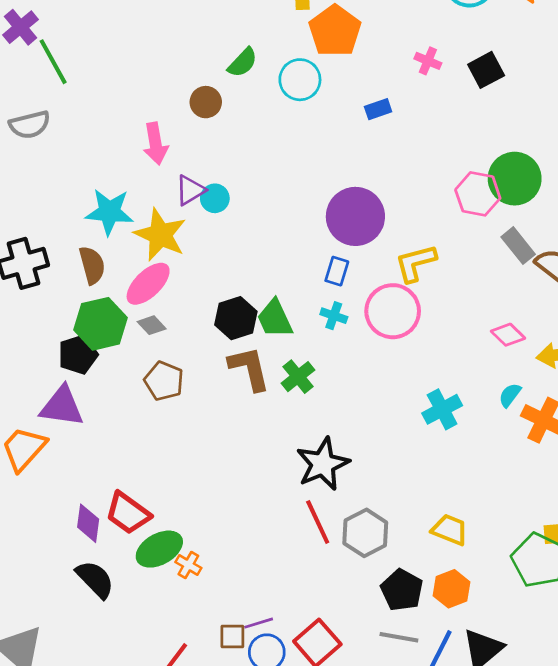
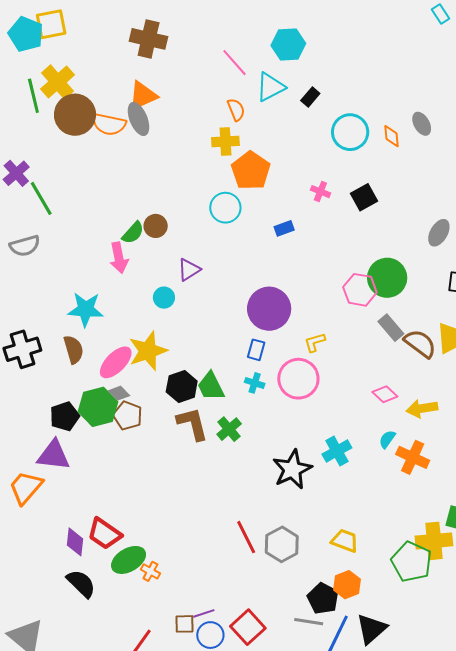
green semicircle: (243, 63) -> (133, 233), moved
purple triangle: (190, 190) -> (189, 270), moved
yellow star: (160, 235) -> (148, 351), moved, turned 30
yellow L-shape: (416, 263) -> (315, 342), size x0.7
green hexagon: (101, 324) -> (98, 407), moved
brown pentagon: (164, 381) -> (128, 416), moved
black star: (323, 464) -> (292, 469), moved
black pentagon: (402, 590) -> (323, 598), moved

